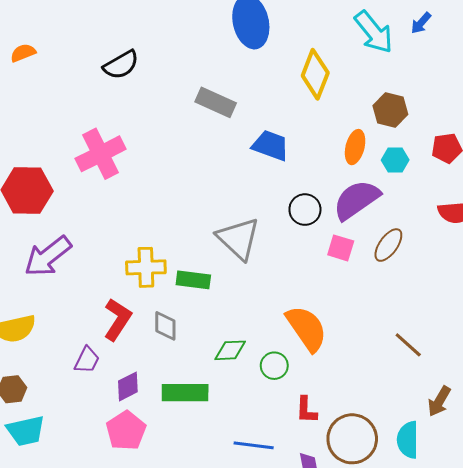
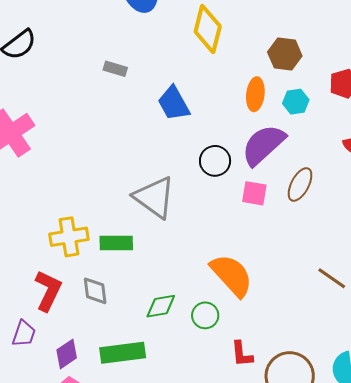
gray rectangle: (216, 102) -> (115, 69), size x0.6
blue trapezoid: (271, 146) -> (174, 103), turned -132

